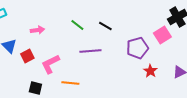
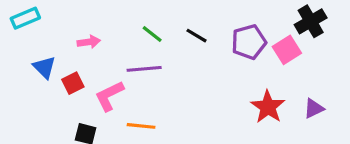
purple pentagon: (137, 48) -> (249, 42), moved
purple line: (90, 51) -> (144, 69), moved
red star: (150, 71) -> (268, 107), size x1.5

